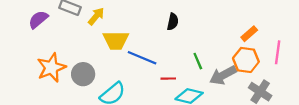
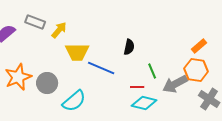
black semicircle: (173, 22) -> (129, 47), moved
red line: (168, 79) -> (137, 87), moved

